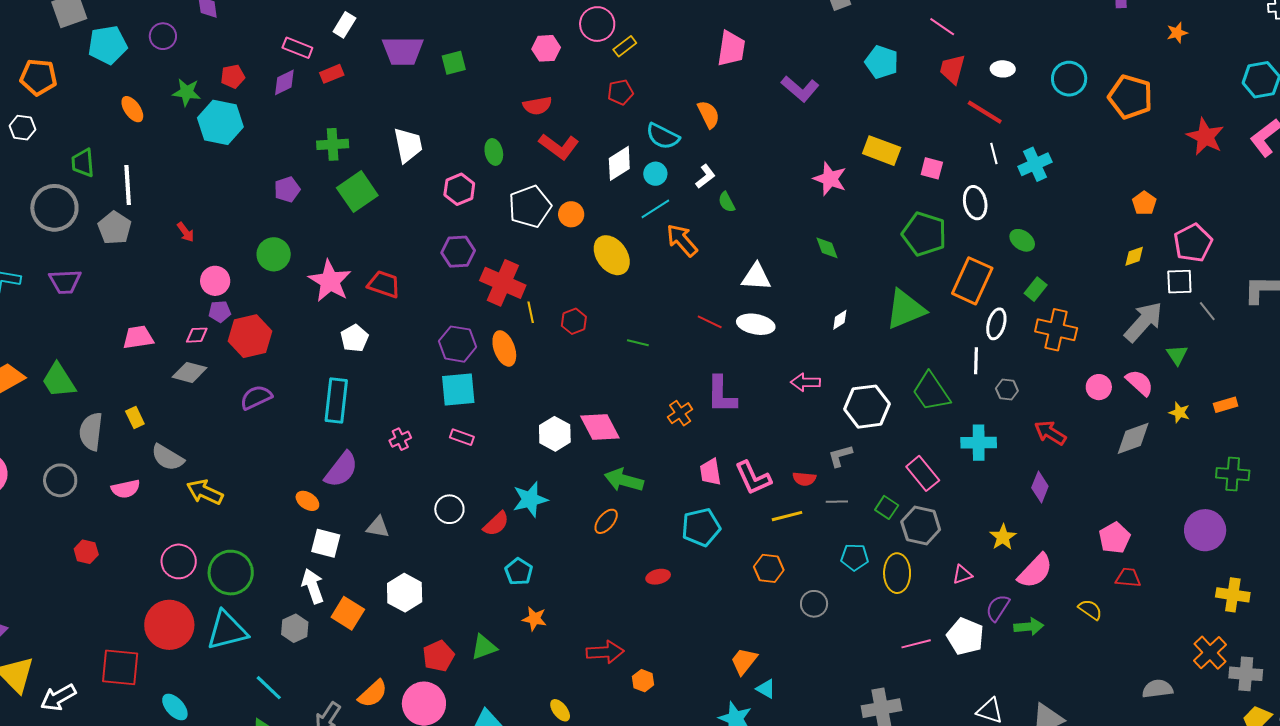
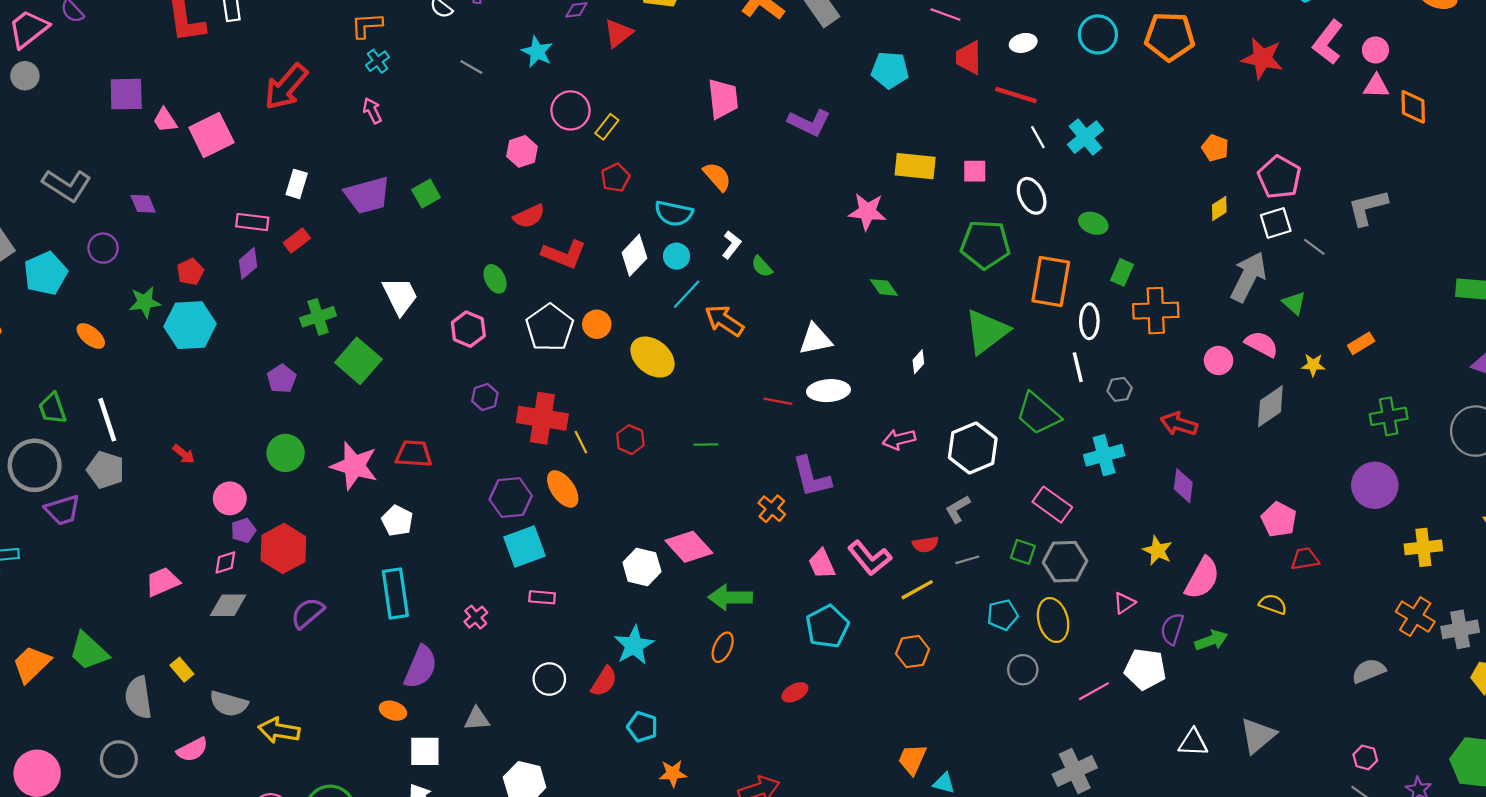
purple hexagon: (458, 252) -> (485, 397), size x0.7
purple trapezoid: (65, 282) -> (63, 510), moved
gray circle: (814, 604) -> (1023, 670), moved

